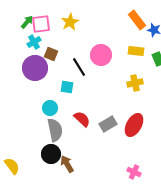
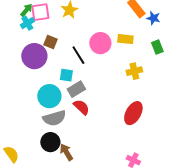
cyan cross: (34, 42) -> (27, 23), moved
yellow rectangle: (136, 51) -> (125, 39), moved
cyan circle: (50, 108) -> (49, 96), size x1.5
gray rectangle: (108, 124) -> (76, 89), moved
gray semicircle: (55, 130) -> (54, 118), turned 85

